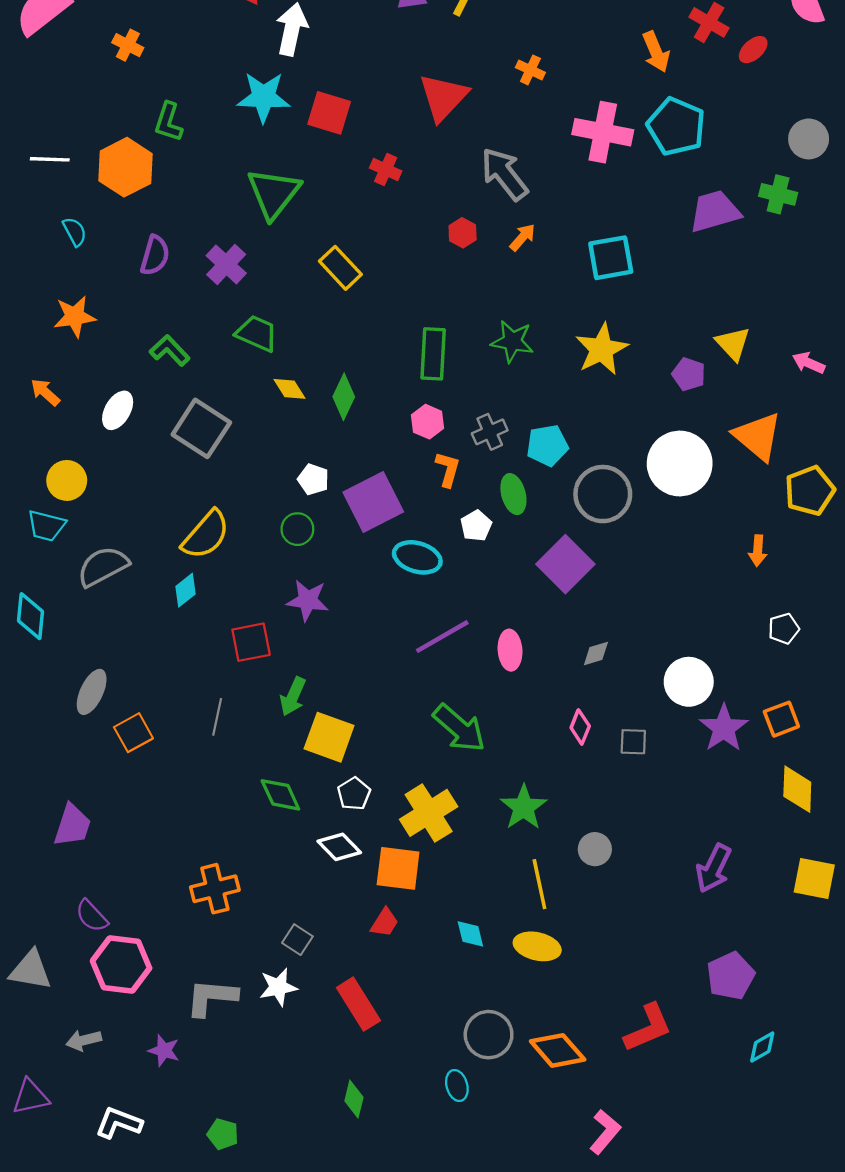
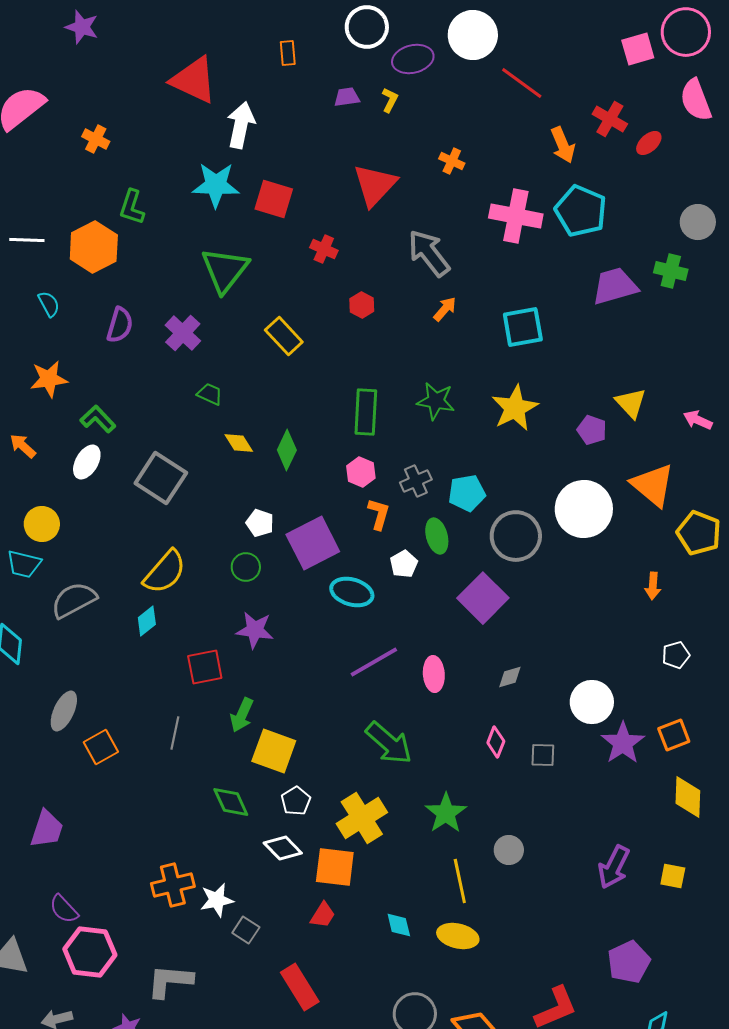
red hexagon: (463, 233) -> (362, 305), moved
green trapezoid: (257, 333) -> (210, 394), size x0.7
green L-shape: (170, 350) -> (98, 419), moved
yellow pentagon: (810, 491) -> (699, 533), turned -30
yellow square: (814, 879) -> (673, 876), moved, size x0.7
white star: (278, 987) -> (217, 900), moved

